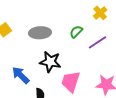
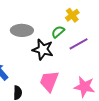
yellow cross: (100, 13) -> (72, 15), moved
black star: (50, 62) -> (43, 50), moved

